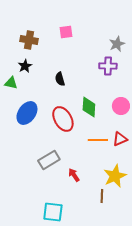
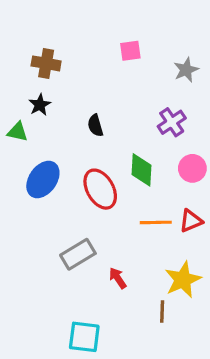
pink square: (66, 32) -> (130, 51), moved
purple cross: (108, 66) -> (172, 122), moved, turned -36

